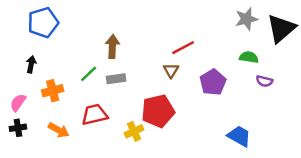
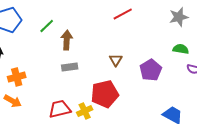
red line: (183, 48) -> (123, 14), moved
green line: (89, 74) -> (47, 26), moved
red trapezoid: (95, 115) -> (60, 109), moved
orange arrow: (59, 130) -> (13, 101), moved

